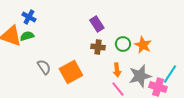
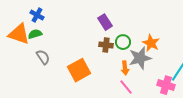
green circle: (123, 44) -> (123, 42), moved
gray semicircle: (44, 67) -> (43, 57), moved
gray star: (140, 76) -> (140, 58), moved

